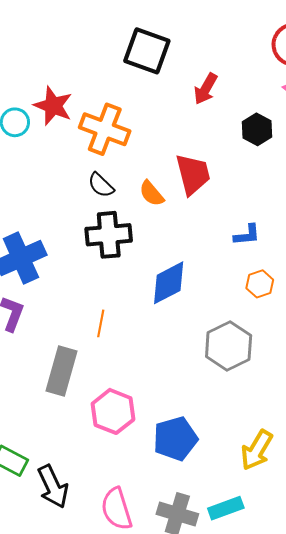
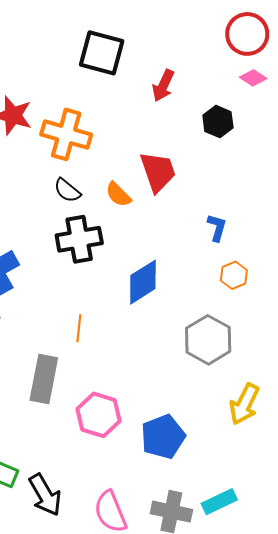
blue L-shape: (247, 235) -> (217, 228), turned -64
yellow arrow: (257, 450) -> (244, 404), moved

